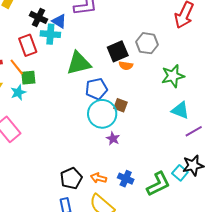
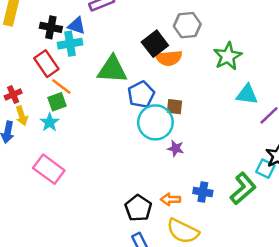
green triangle: (79, 63) -> (112, 70), turned 32
orange semicircle: (126, 66) -> (169, 58), size x1.5
orange line: (17, 67) -> (61, 86), moved

